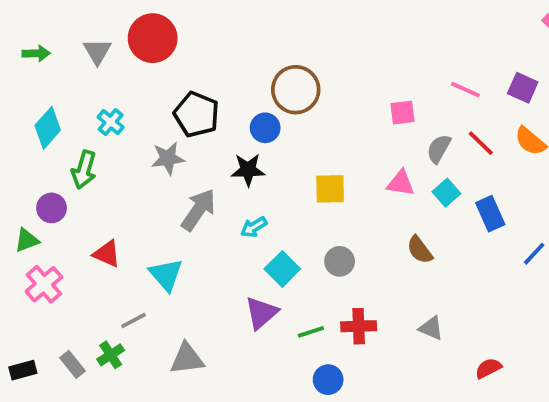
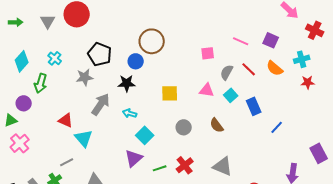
cyan arrow: (254, 227) -> (130, 113), turned 48
red triangle: (107, 254) -> (66, 120), moved
gray circle: (340, 261) -> (184, 127), moved
red cross: (359, 326) -> (185, 165), turned -36
gray triangle: (431, 328) -> (223, 166), size x1.5

